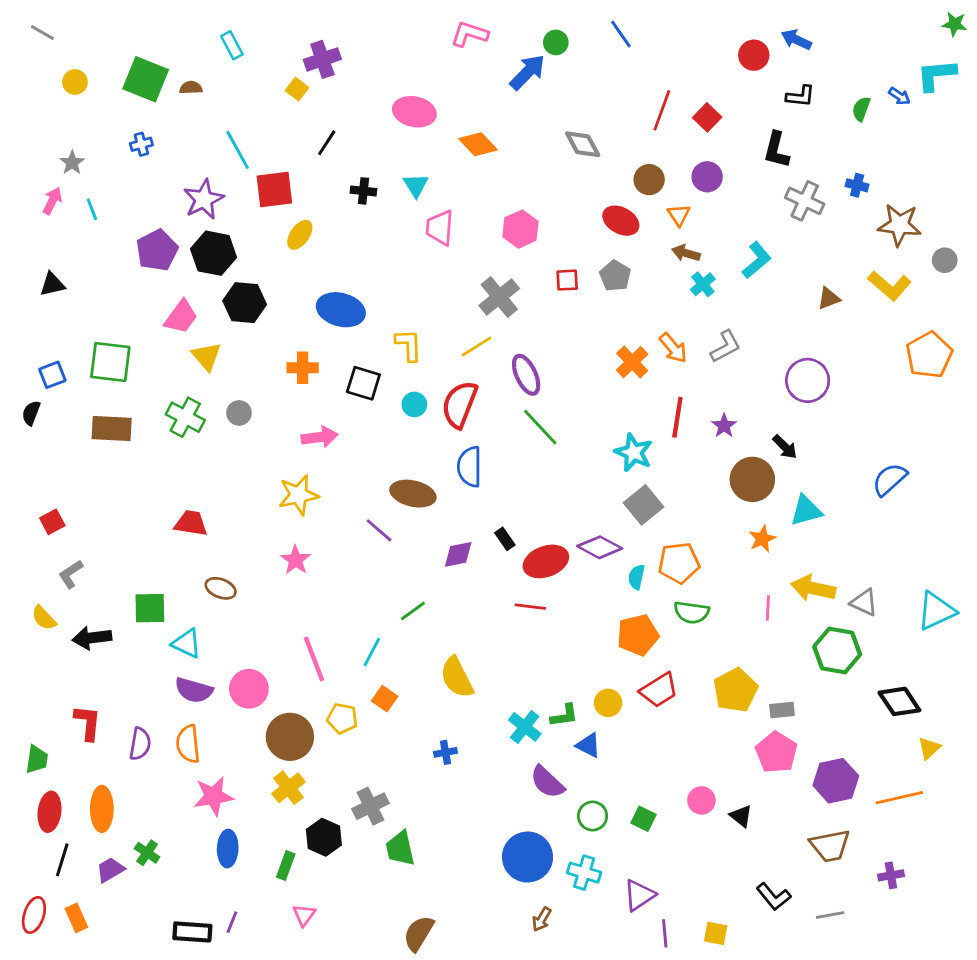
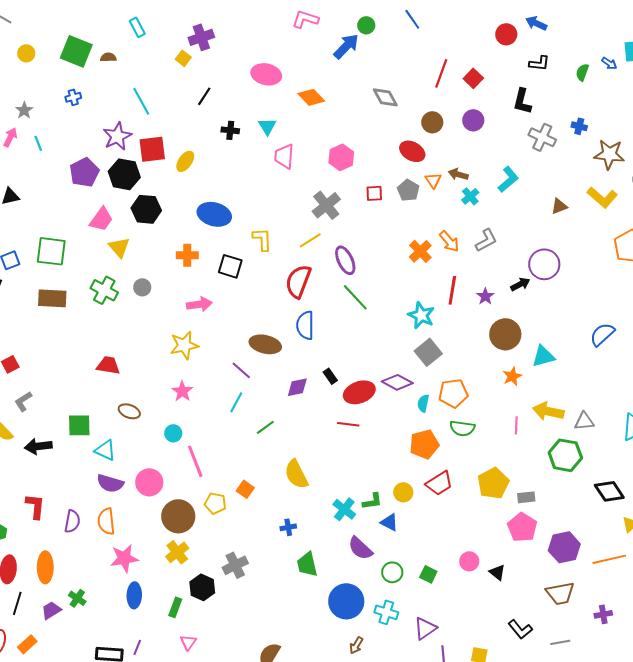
red square: (274, 190) -> (152, 149), moved
orange triangle: (679, 215) -> (433, 180), moved
cyan circle: (414, 404) -> (173, 433), moved
black arrow: (785, 447) -> (520, 284), moved, turned -72
gray triangle: (864, 602) -> (584, 421), turned -30
cyan line: (372, 652) -> (236, 402), moved
green trapezoid: (400, 849) -> (307, 564), moved
orange rectangle: (76, 918) -> (27, 644), turned 72

